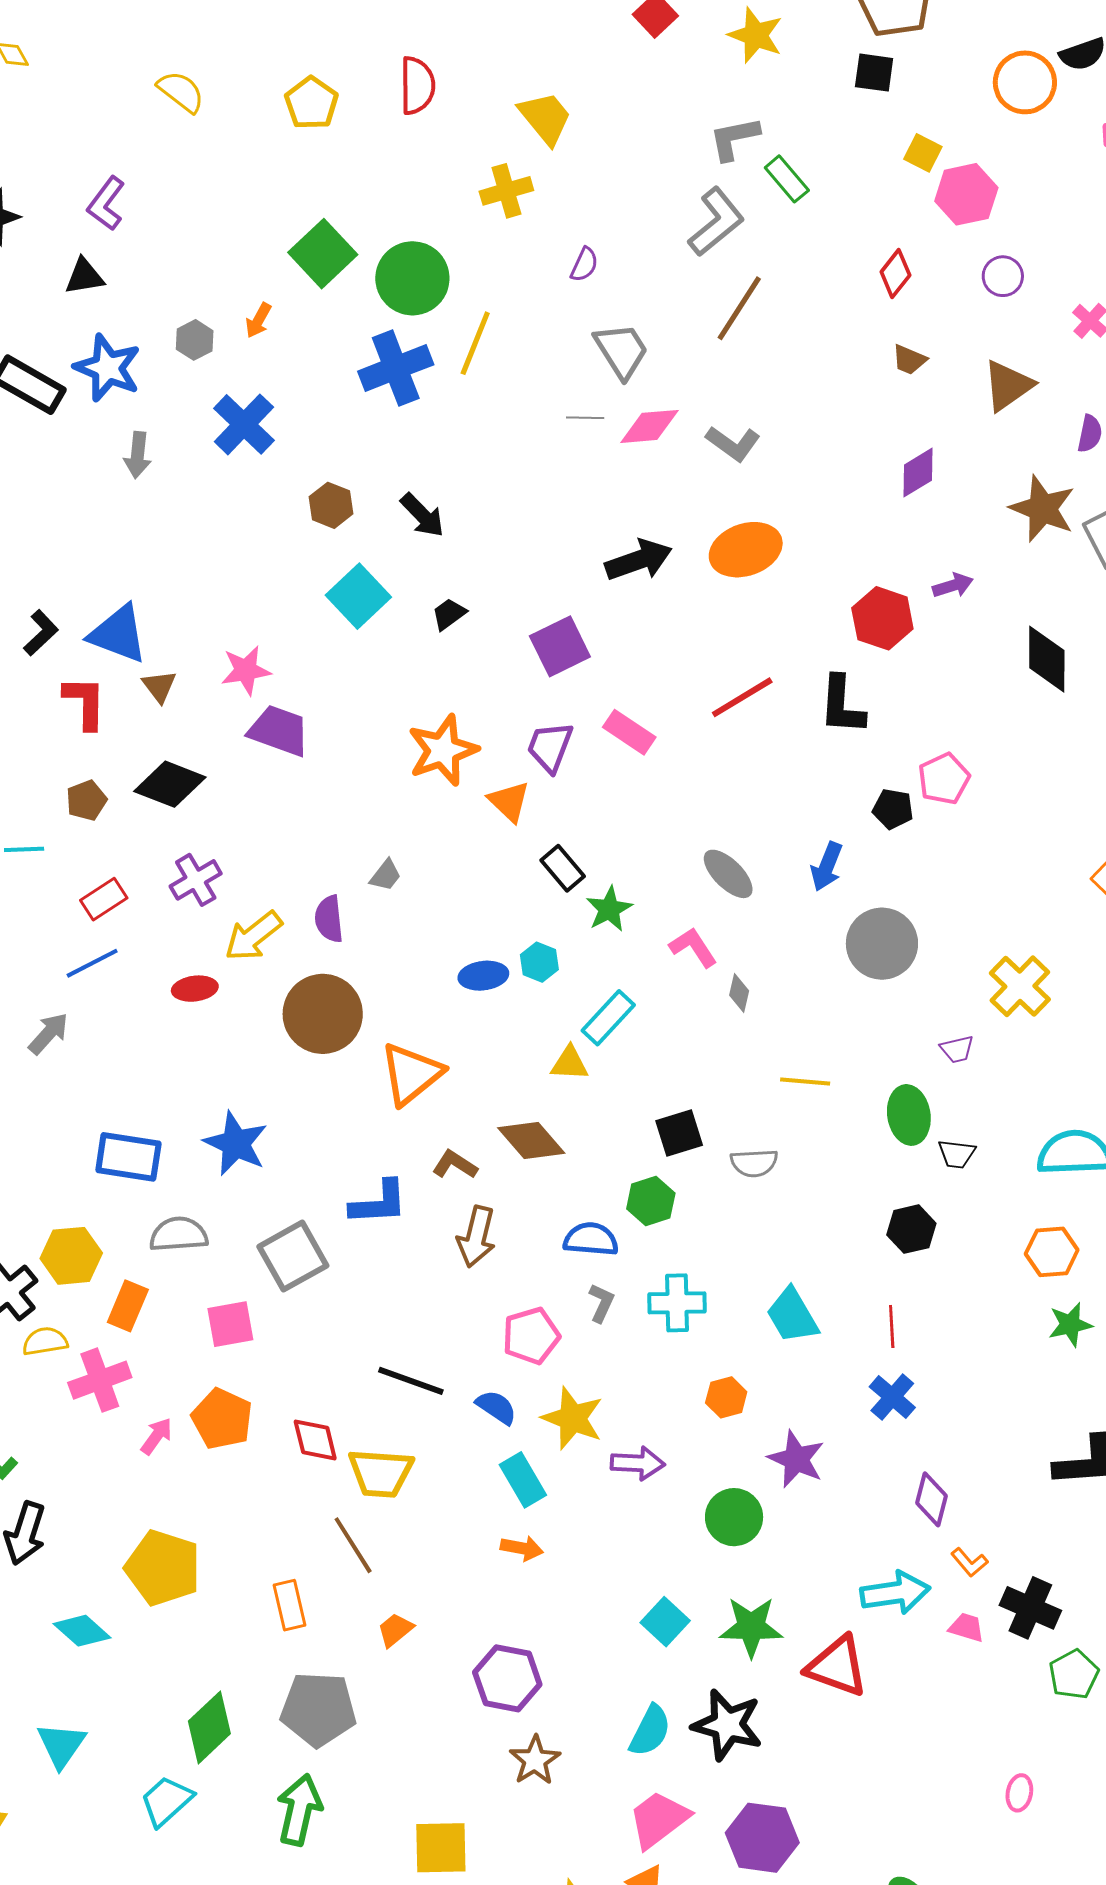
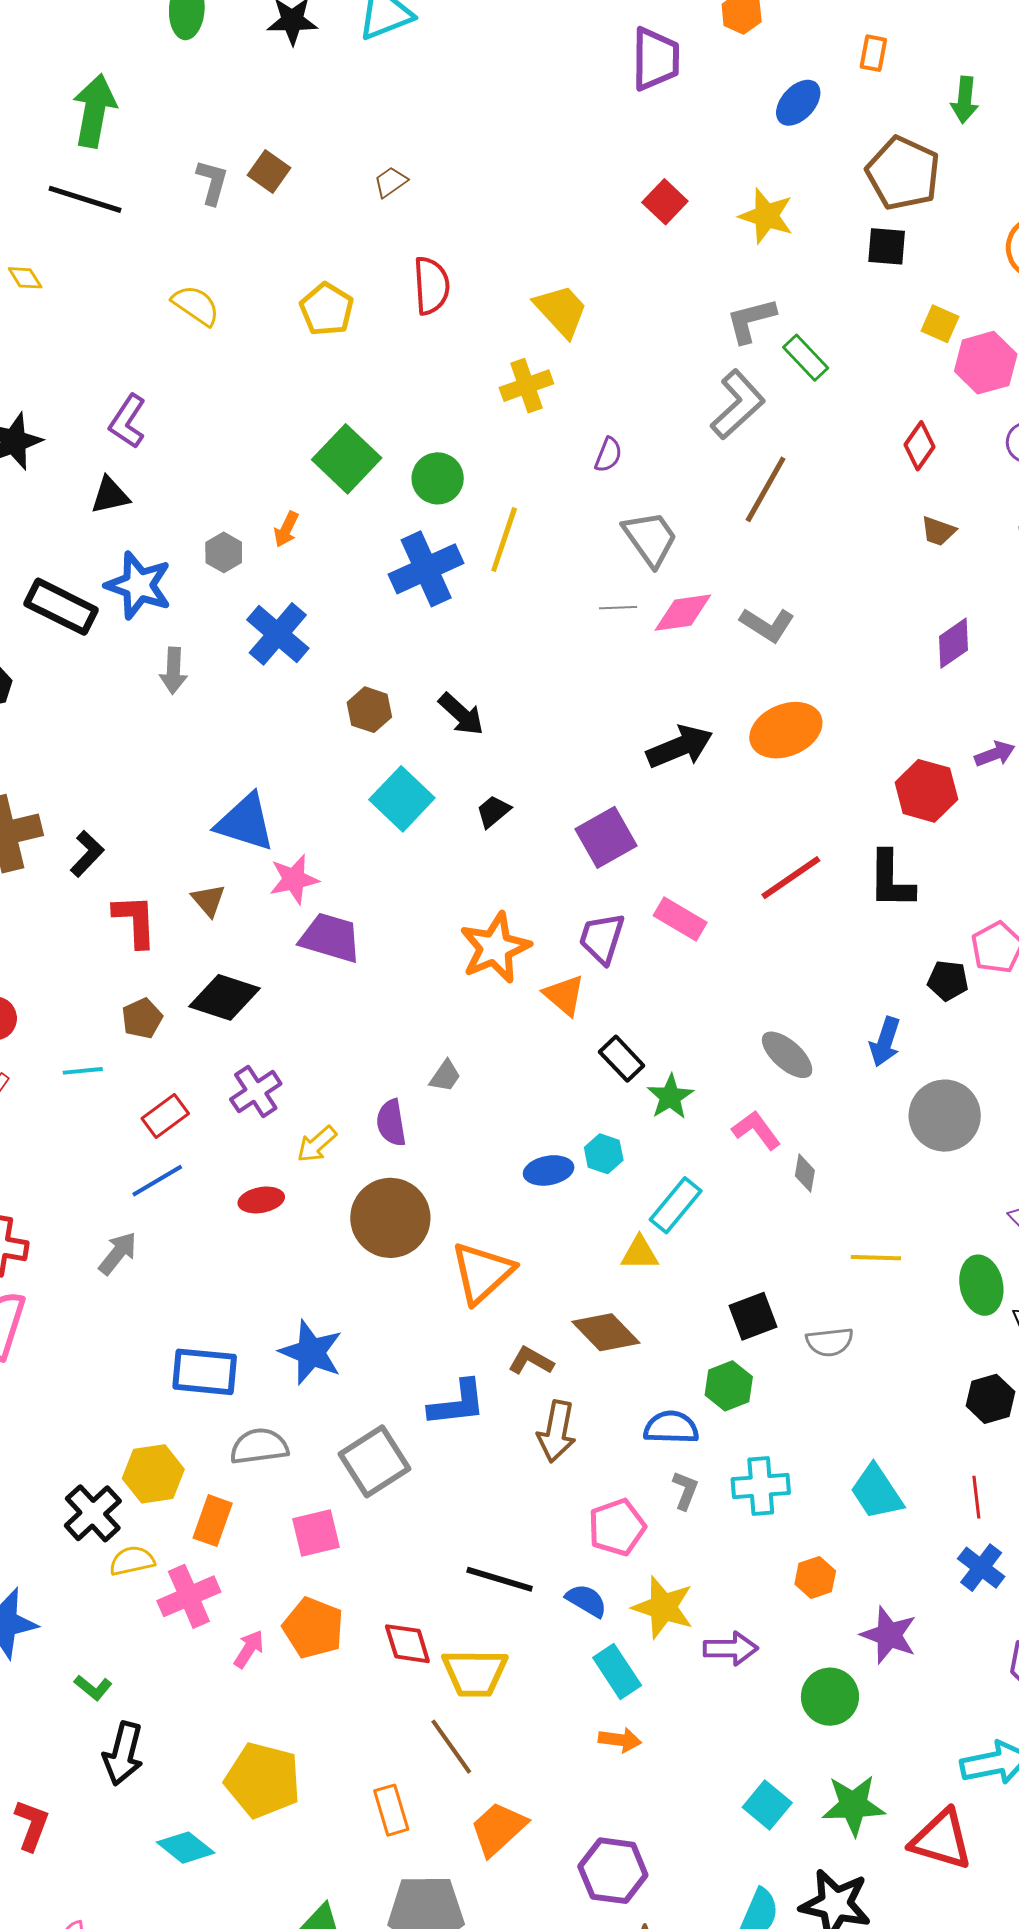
green circle: (412, 278) -> (438, 478), size x0.7
blue triangle: (118, 634) -> (245, 822), moved
yellow arrow: (253, 936) -> (317, 1144), size x0.7
orange trapezoid: (395, 1630) -> (498, 1829), size x1.6

